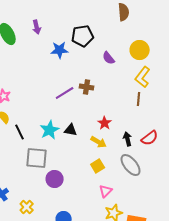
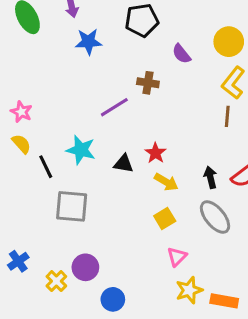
blue star: (60, 50) -> (88, 42), moved
brown cross: (87, 87) -> (148, 83), moved
red star: (105, 123) -> (156, 153), moved
cyan star: (50, 130) -> (81, 150), moved, turned -30
purple circle: (55, 179) -> (85, 267), moved

